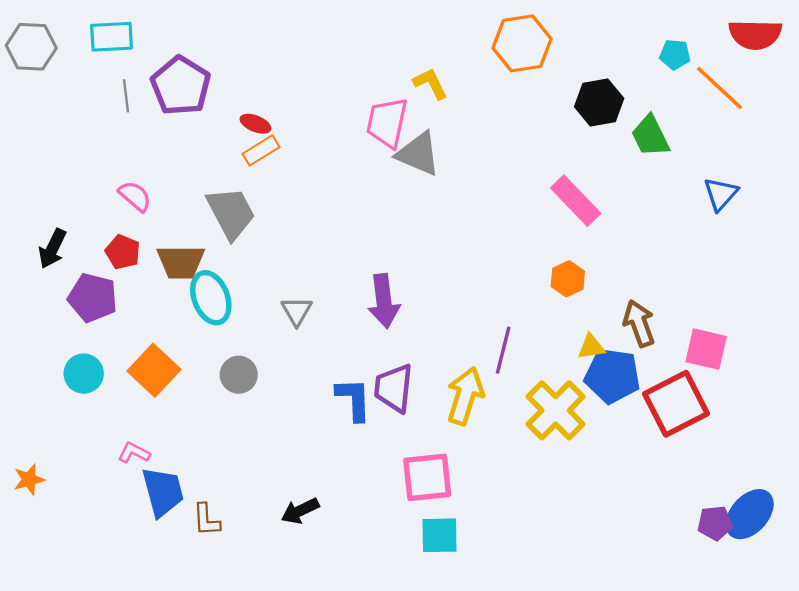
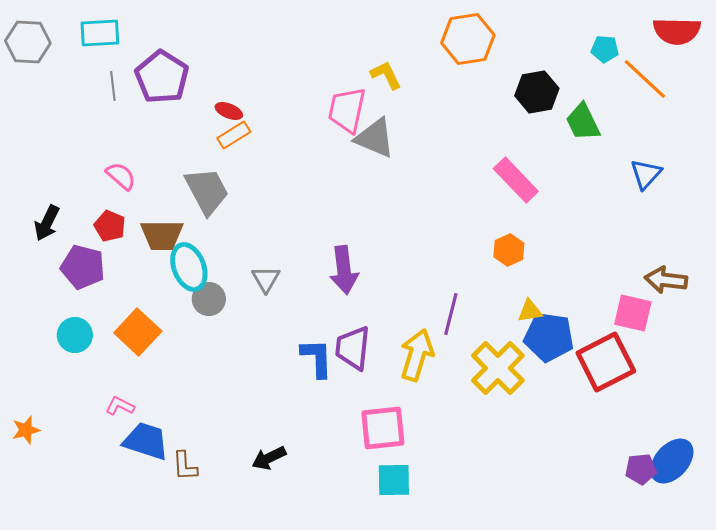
brown arrow: (639, 323) -> (666, 280), moved, turned -63
gray circle: (239, 375) -> (209, 299), moved
blue trapezoid: (163, 492) -> (146, 441), turned -57

